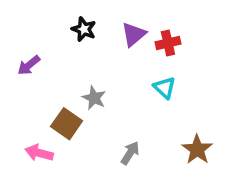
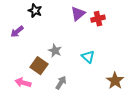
black star: (84, 29) -> (35, 11), moved
cyan triangle: (164, 88) -> (88, 57), moved
gray arrow: (130, 153) -> (61, 83), moved

